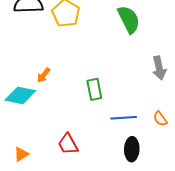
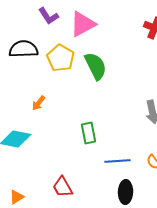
green semicircle: (129, 19) -> (96, 66), moved
orange arrow: (44, 75) -> (39, 103), moved

